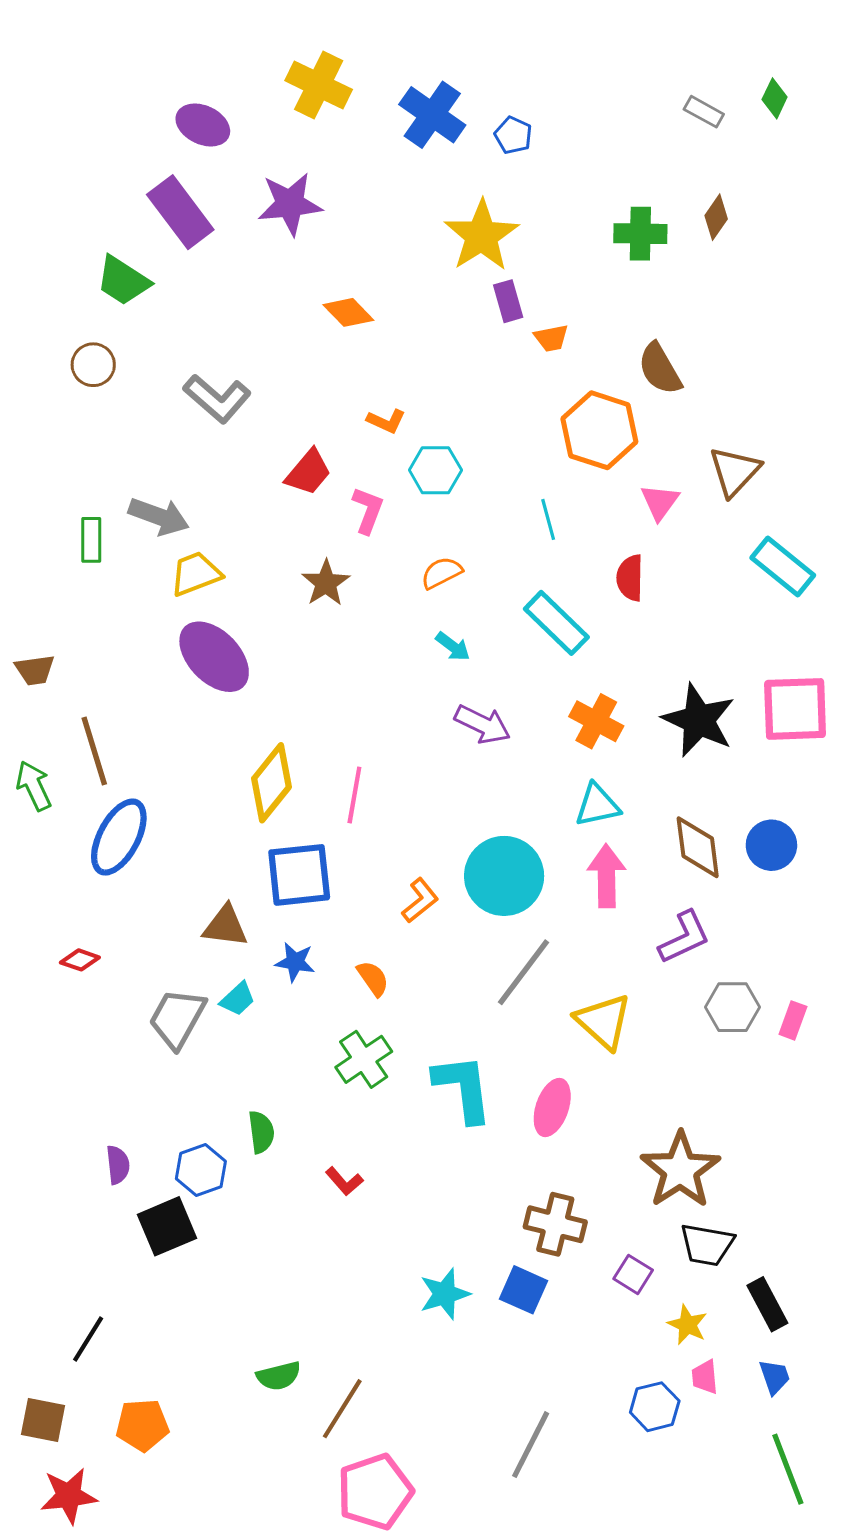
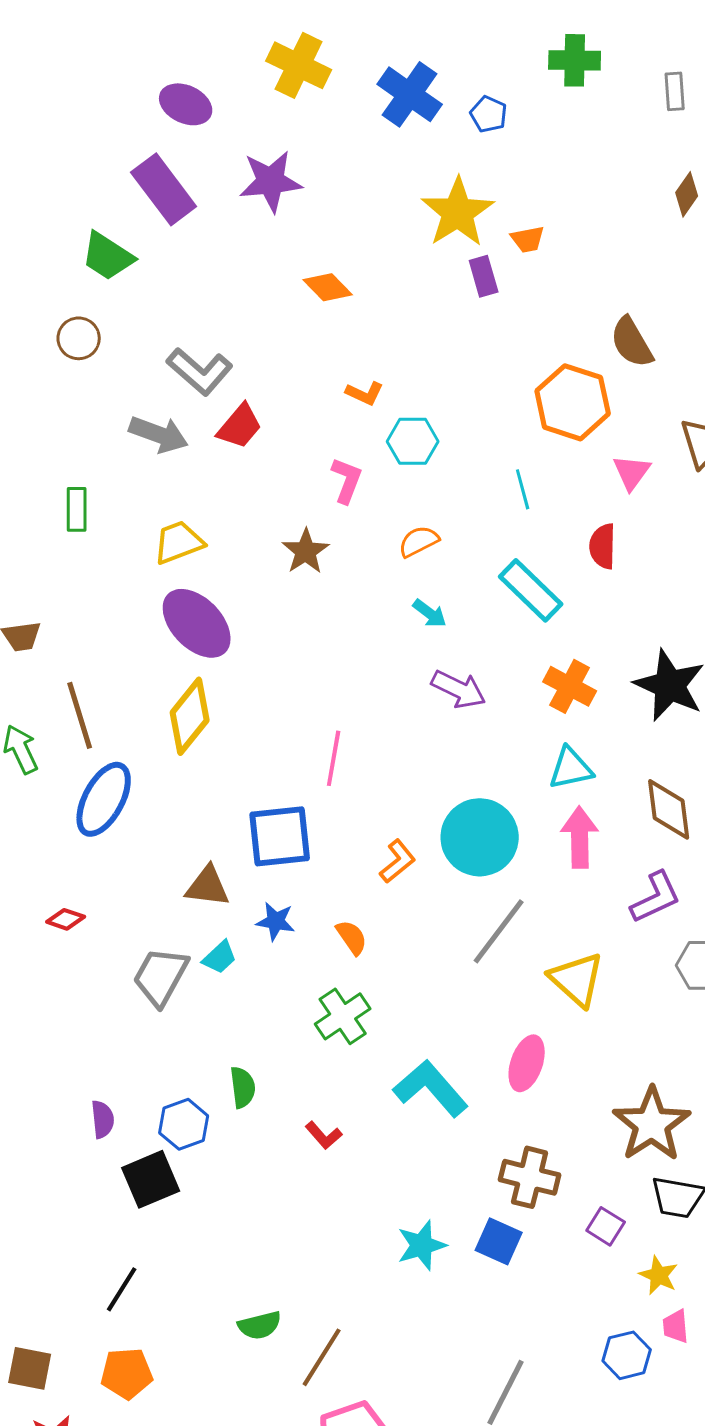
gray rectangle: (704, 112) -> (675, 91), turned 57
green cross: (640, 234) -> (575, 60), moved
orange trapezoid: (551, 338) -> (528, 239), moved
red trapezoid: (308, 472) -> (240, 426), moved
gray arrow: (159, 516) -> (159, 434), moved
yellow diamond: (271, 783) -> (190, 716), moved
cyan L-shape: (463, 1088) -> (431, 1088), moved, turned -34
black line: (88, 1339) -> (122, 1289), moved

